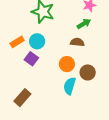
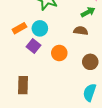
orange circle: (67, 64) -> (59, 53), moved
cyan semicircle: (70, 86) -> (90, 92), moved
brown rectangle: (22, 98) -> (23, 85), turned -42

